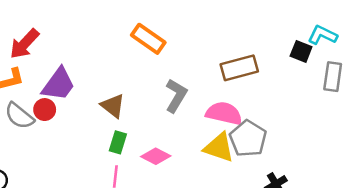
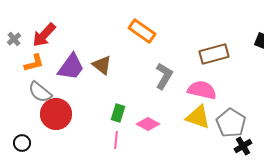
brown triangle: (113, 106) -> (102, 65), moved
red circle: (45, 110) -> (56, 114), moved, size x1.8
gray pentagon: (248, 139) -> (231, 123), moved

